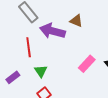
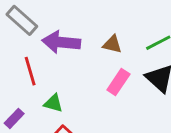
brown triangle: (76, 21) -> (112, 44), moved
green triangle: (41, 71) -> (53, 103), turned -32

